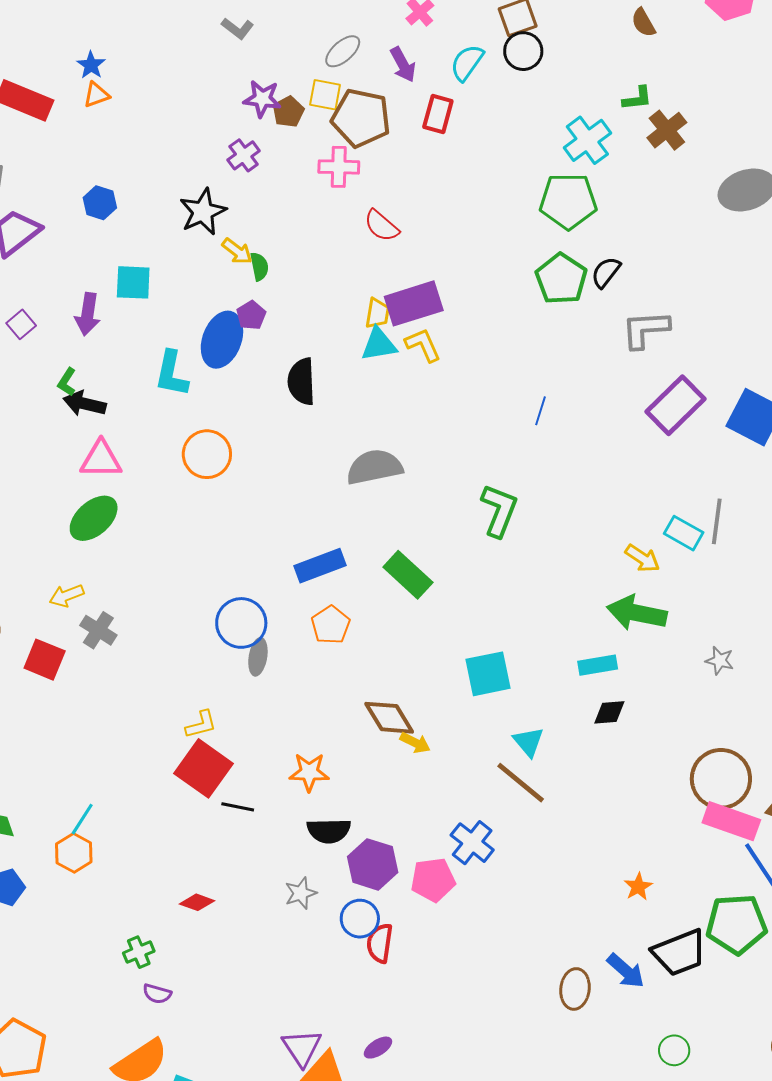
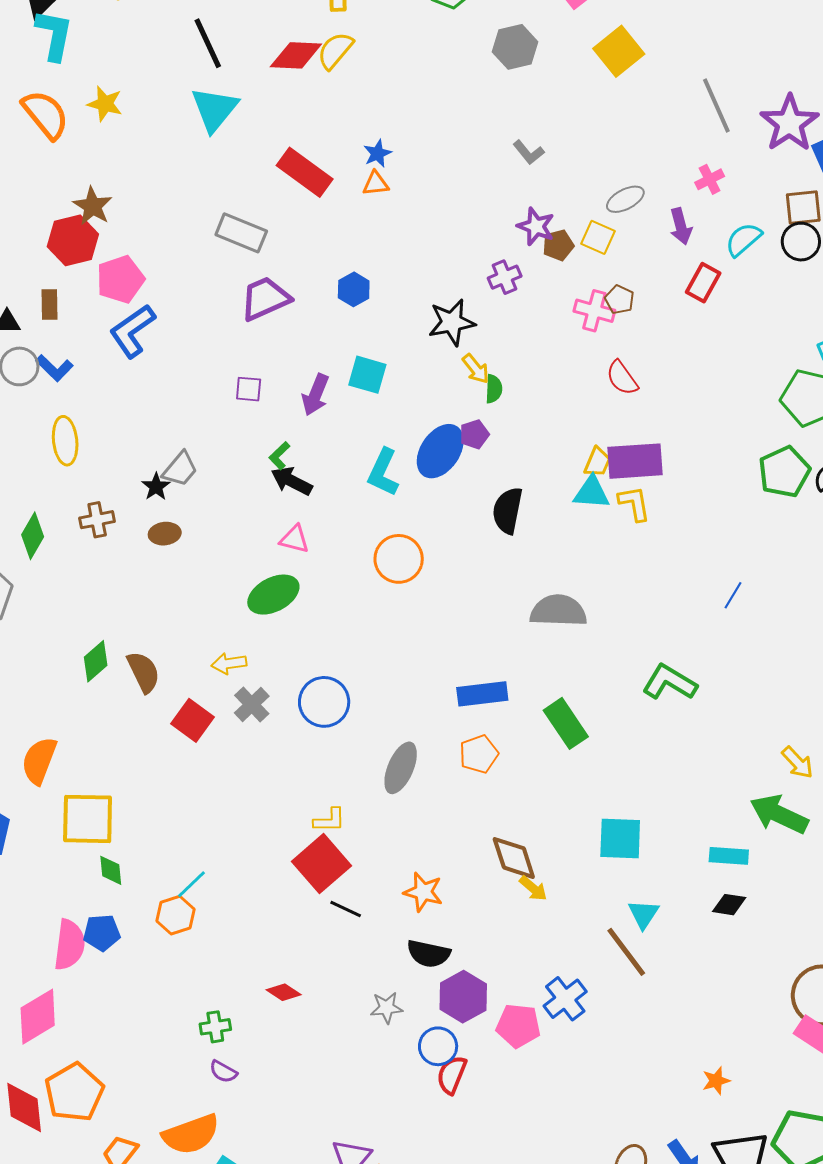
brown pentagon: (361, 118) -> (619, 300), moved, size x0.5
purple square: (21, 324) -> (249, 389), turned 32
pink triangle: (101, 459) -> (294, 539), size x0.7
green L-shape: (499, 510) -> (670, 682), turned -94
blue circle: (241, 623) -> (324, 702), moved
gray ellipse: (258, 657) -> (401, 768), size x1.4

